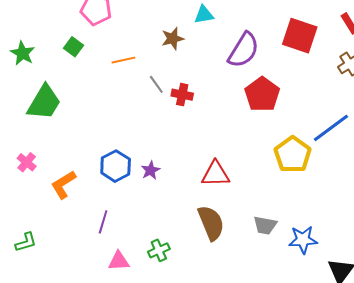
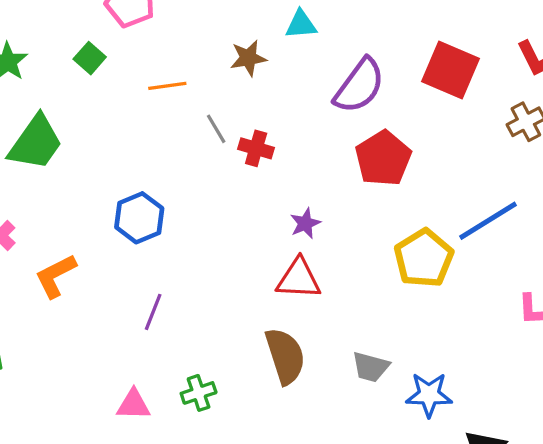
blue hexagon: (116, 166) -> (139, 218), moved
purple star: (151, 170) -> (305, 223), moved
purple line: (103, 222) -> (153, 312), moved

